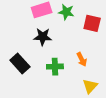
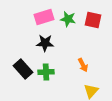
red square: (92, 23) -> (93, 20), moved
green cross: (55, 67) -> (46, 72), moved

